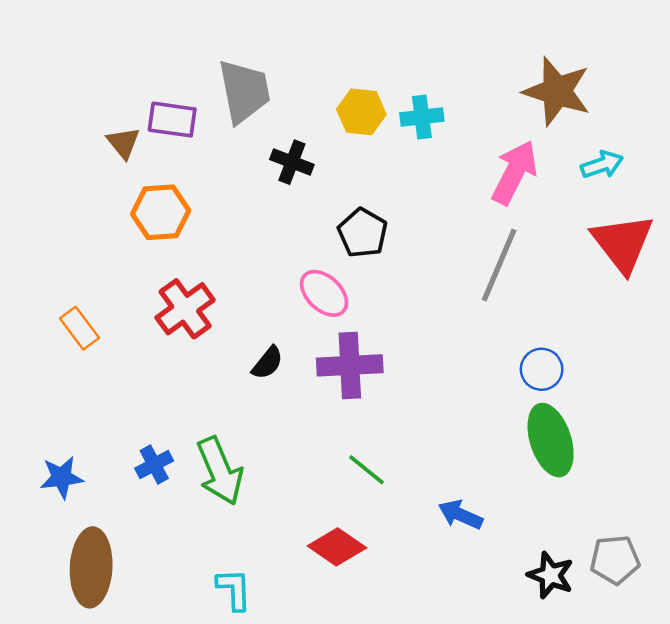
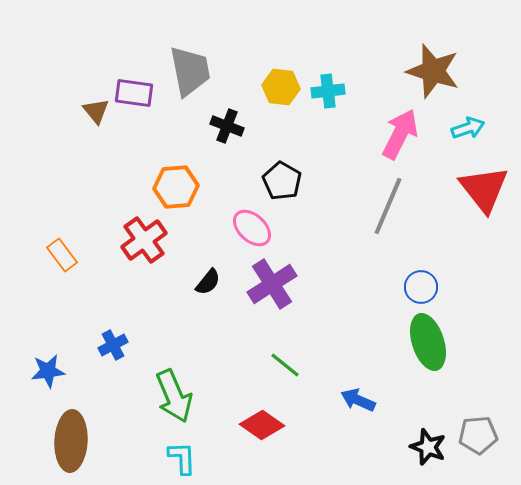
orange hexagon: (161, 212) -> (176, 187), moved
purple cross: (350, 365) -> (272, 284), turned -30
blue cross: (154, 464) -> (113, 345), moved
green arrow: (220, 471) -> (174, 396), moved

